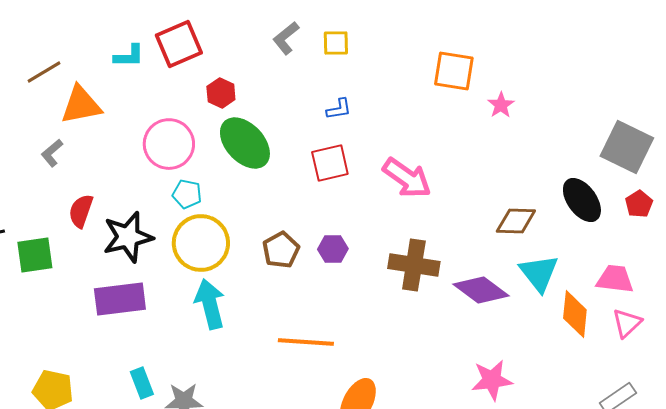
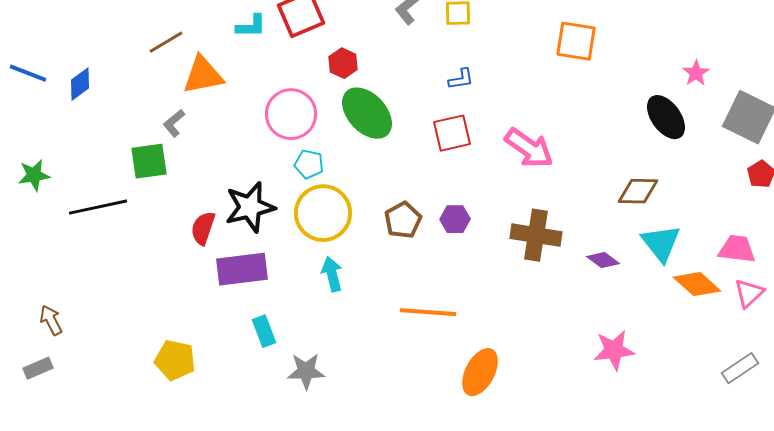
pink star: (501, 105) -> (696, 73), moved
black ellipse: (582, 200) -> (666, 117), moved
red semicircle: (81, 211) -> (203, 228), moved
green square: (35, 255) -> (149, 161), moved
purple diamond: (481, 290) -> (603, 260), size x0.6
cyan arrow: (210, 304) -> (332, 274), size x0.7
orange diamond: (575, 314) -> (697, 284), turned -54
cyan rectangle: (142, 383) -> (264, 331), moved

